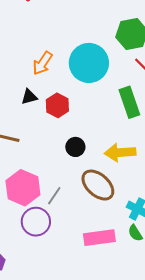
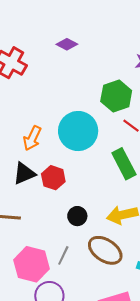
black triangle: (29, 97) -> (24, 173), size x1.4
gray line: (54, 196) -> (63, 255), moved

